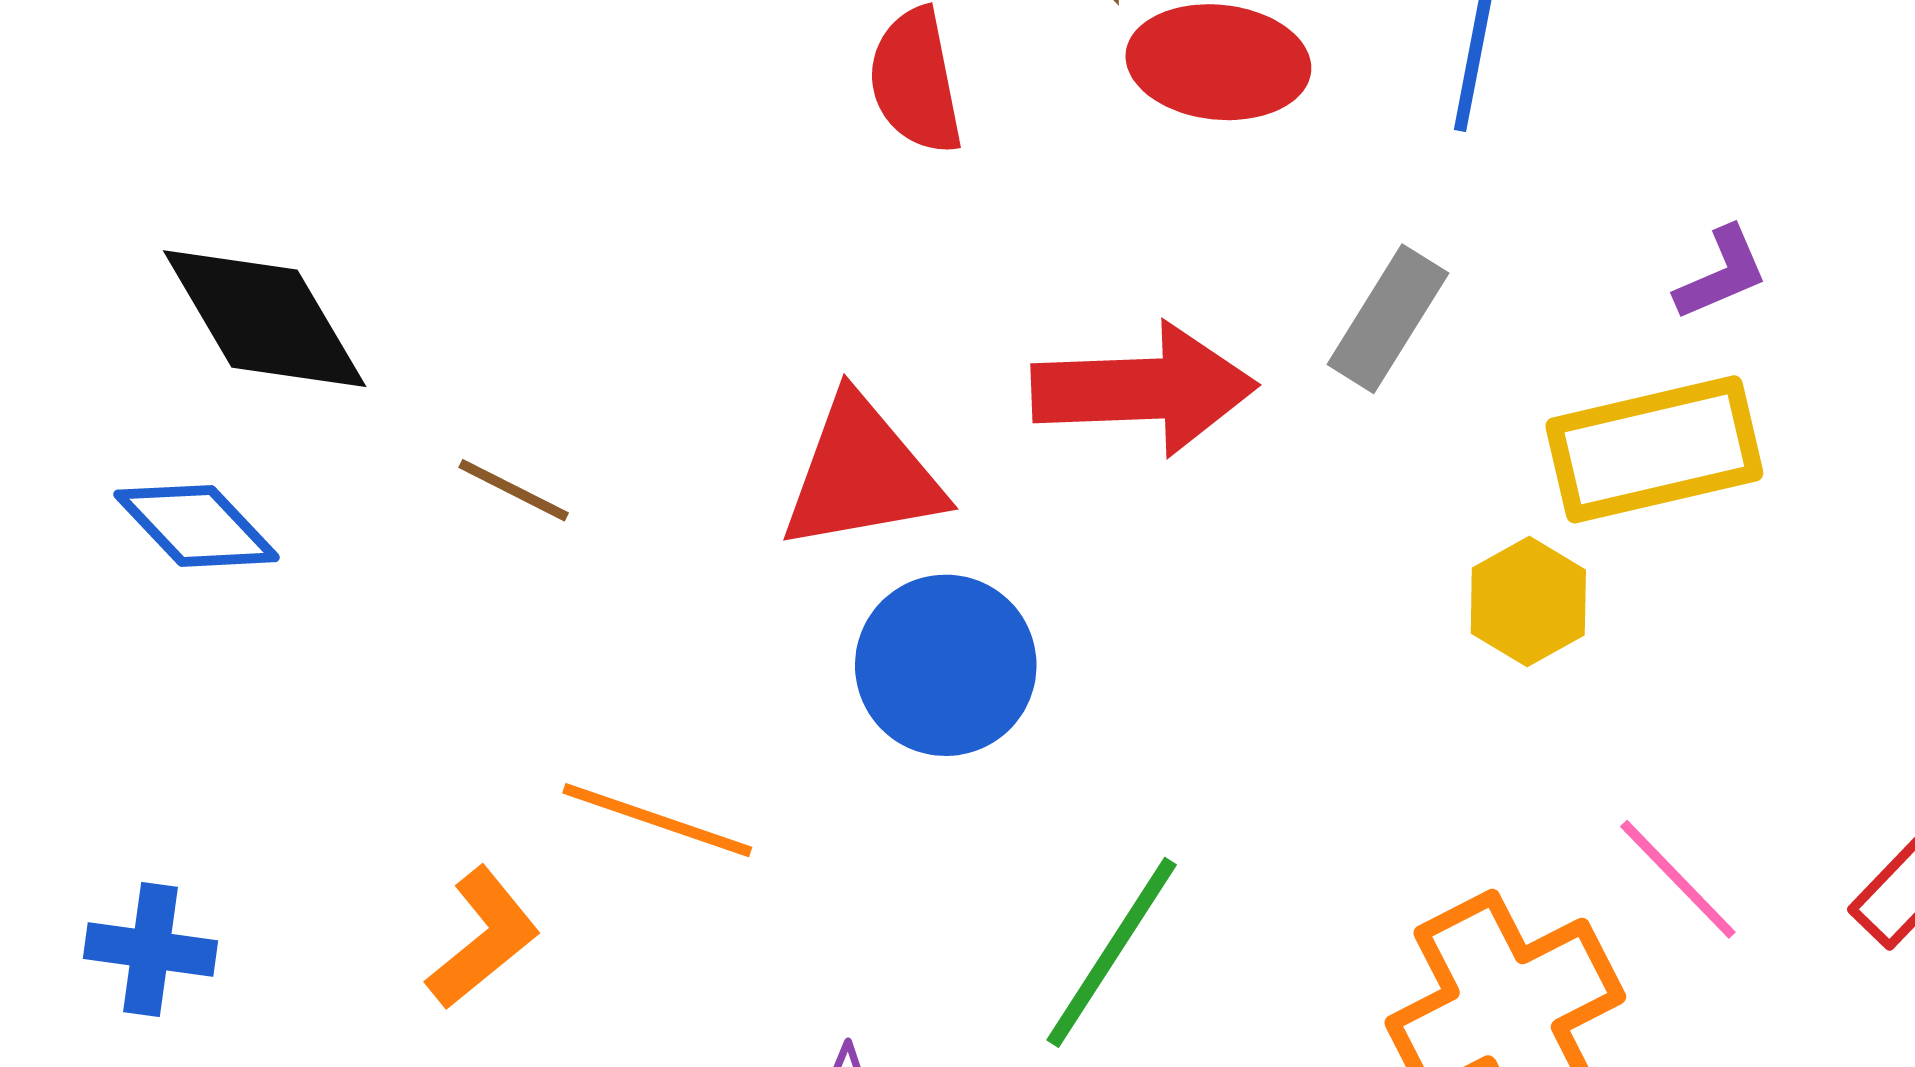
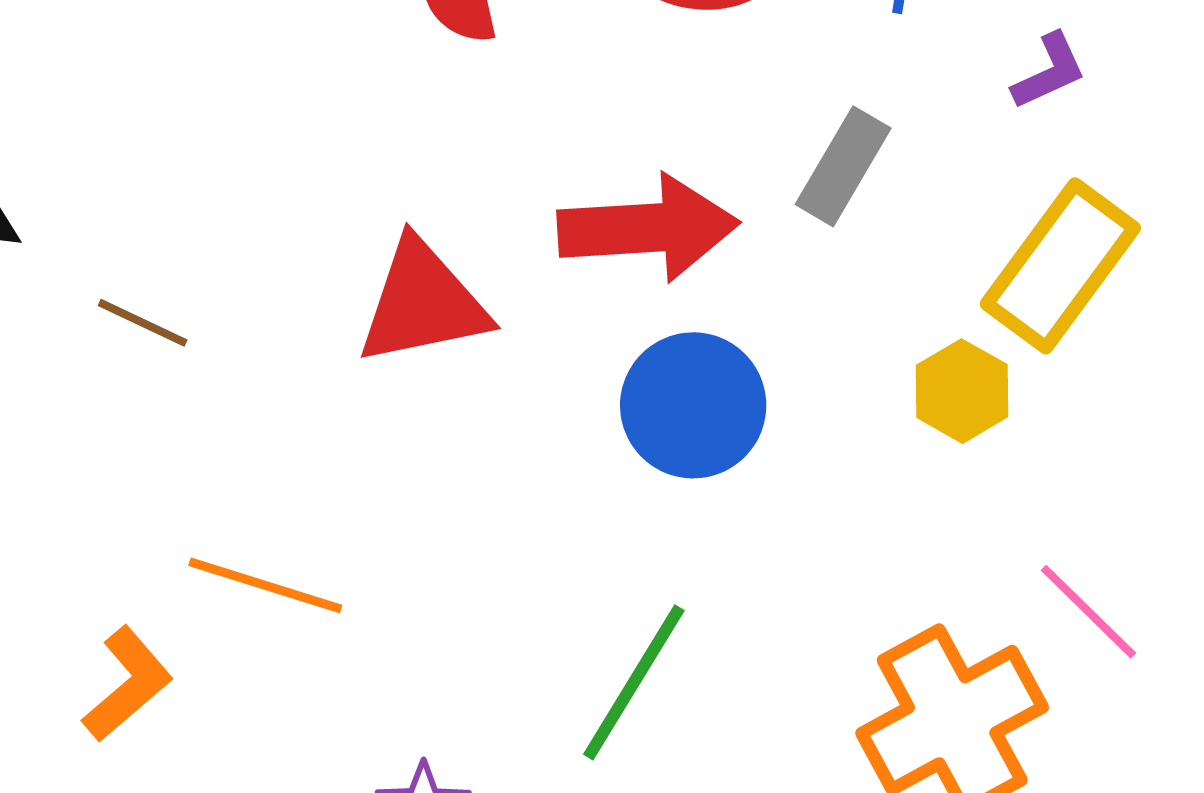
purple L-shape: (1721, 273) -> (1049, 71), moved
yellow rectangle: (1654, 449) -> (1060, 266), turned -39
blue circle: (946, 665) -> (693, 405), moved

